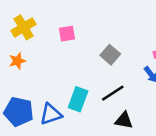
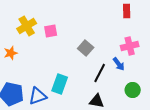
yellow cross: (24, 27) -> (27, 26), moved
black line: (113, 93) -> (100, 73), moved, turned -30

